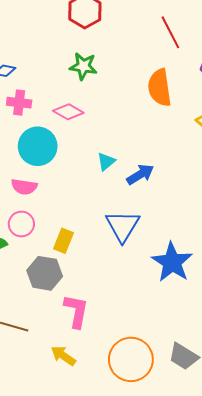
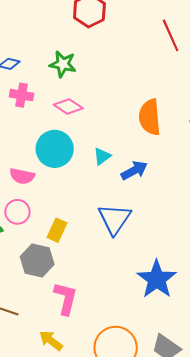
green star: (83, 66) -> (63, 64), moved
orange semicircle: (160, 88) -> (150, 117), moved
cyan circle: (38, 146) -> (55, 149), moved
blue star: (172, 262) -> (157, 279), moved

